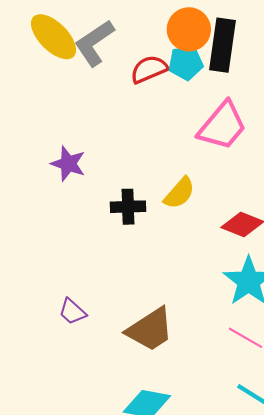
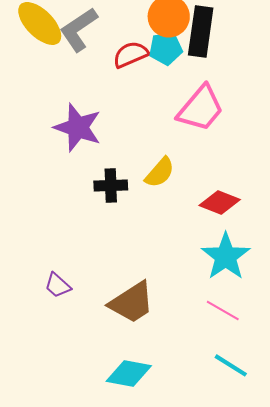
purple star: (68, 164) -> (78, 127), moved, size x1.4

